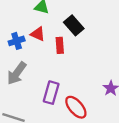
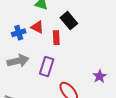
gray arrow: (17, 73) -> (18, 61), turned -140
purple rectangle: (51, 93) -> (47, 67), moved

